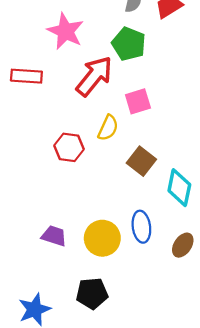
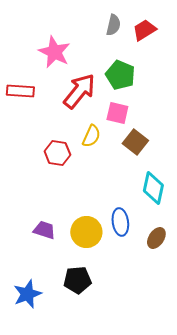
green pentagon: (129, 44) -> (120, 75), moved
pink square: (138, 101) -> (117, 113), turned 30
brown square: (141, 161) -> (135, 142), moved

